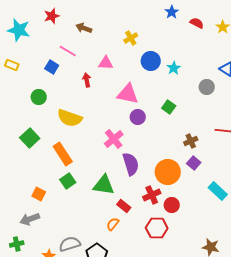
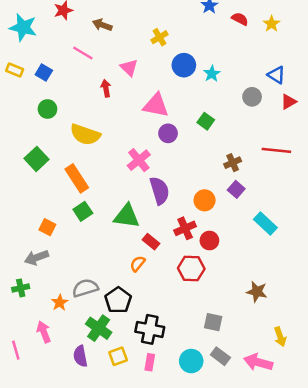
pink triangle: (106, 63) -> (129, 68), turned 42
blue square: (52, 67) -> (44, 72), moved
orange circle: (168, 172) -> (205, 200), size x0.7

